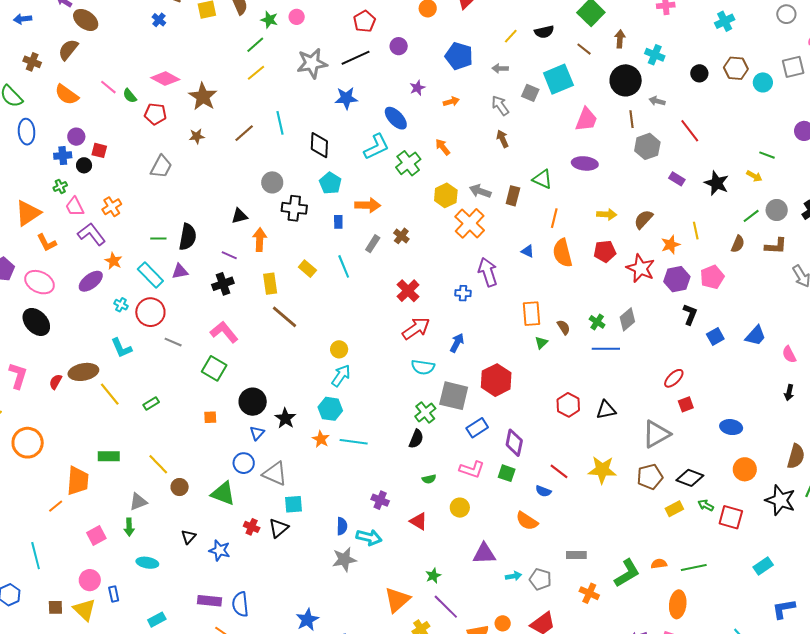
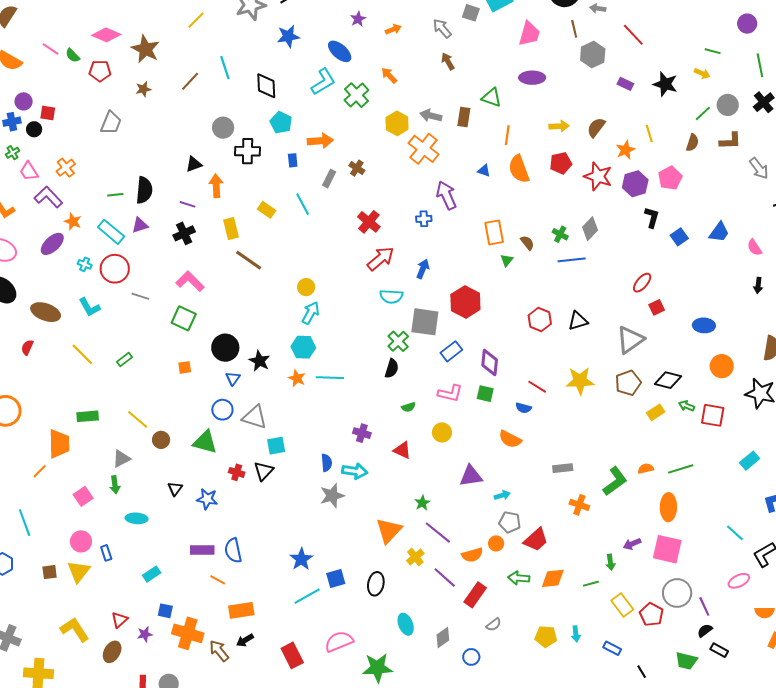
brown ellipse: (83, 372) -> (46, 312), moved, turned 36
gray pentagon: (540, 579) -> (510, 522), moved
yellow triangle: (84, 610) -> (79, 571), turned 30

